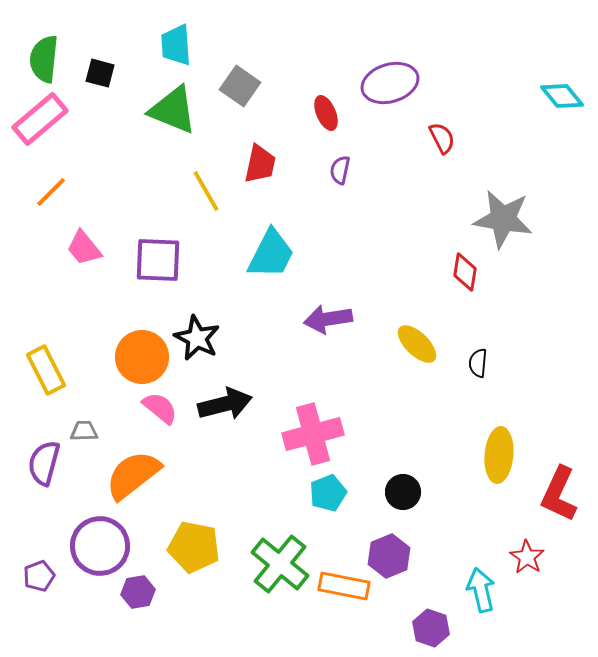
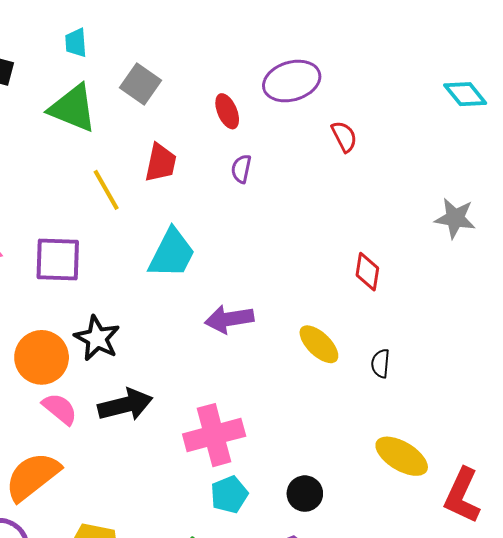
cyan trapezoid: (176, 45) -> (76, 43), size x0.7
gray star: (503, 219) -> (455, 218), moved, size x0.7
yellow ellipse: (499, 455) -> (402, 456), turned -64

